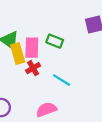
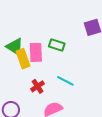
red cross: (33, 68) -> (37, 86), moved

